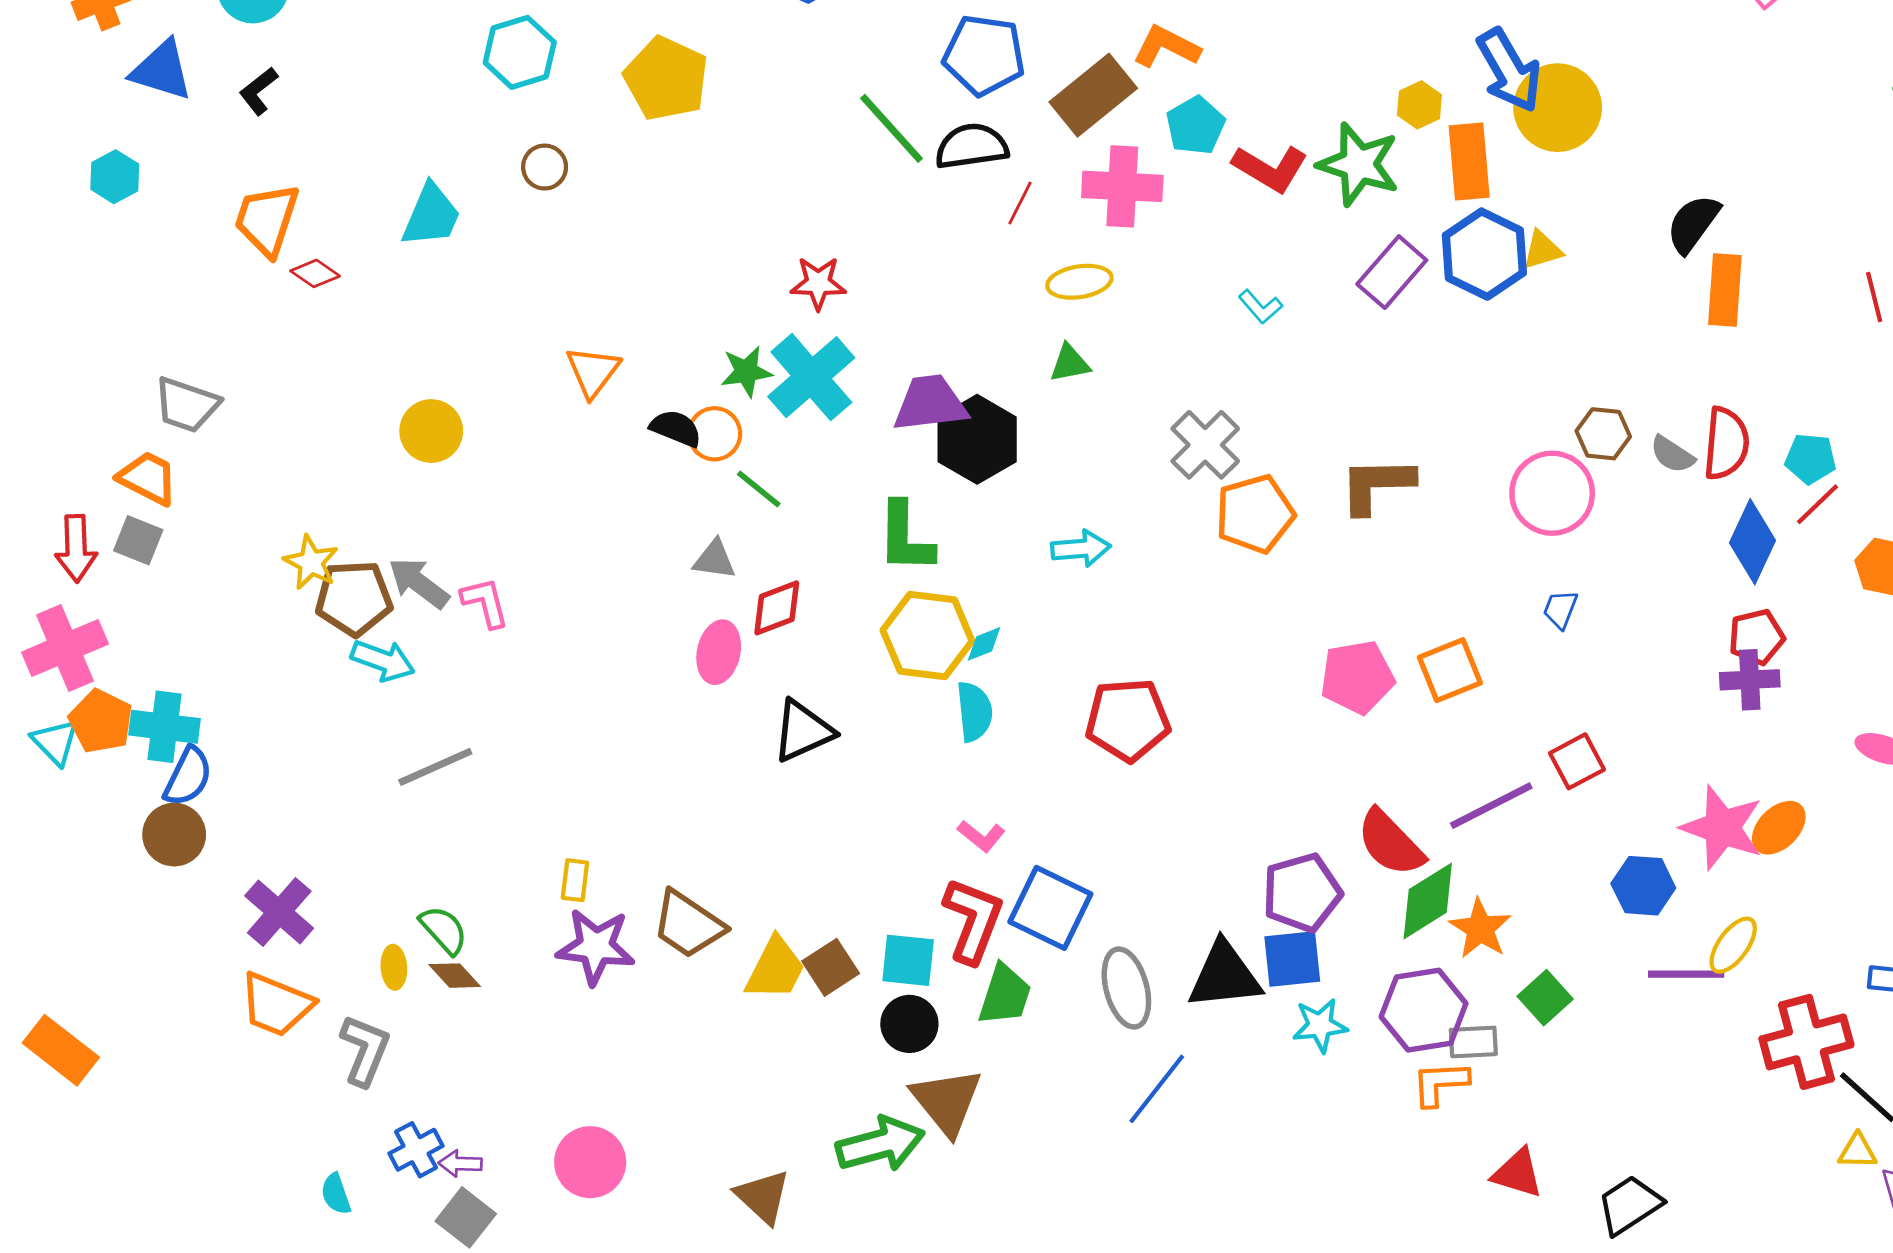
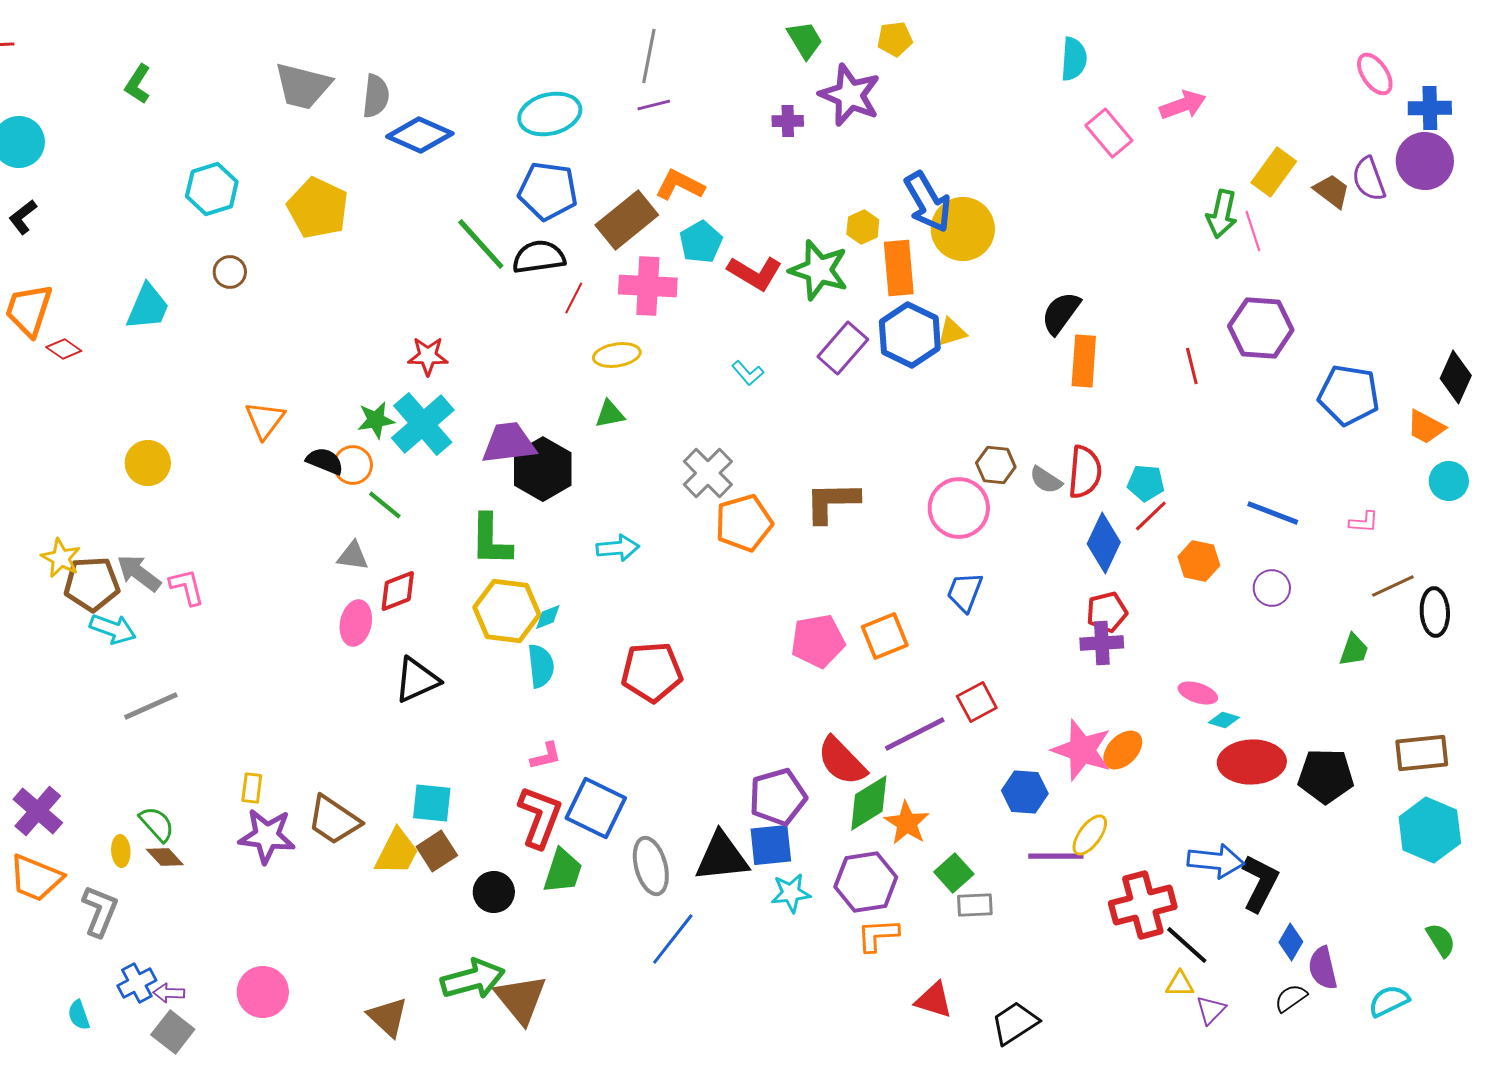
blue trapezoid: (1560, 609) -> (965, 592), size x1.4
pink L-shape: (981, 836) -> (546, 756), turned -52
cyan square: (908, 960) -> (432, 803), moved
gray rectangle: (1473, 1042) -> (975, 905), moved
brown triangle: (947, 1101) -> (521, 999), moved

